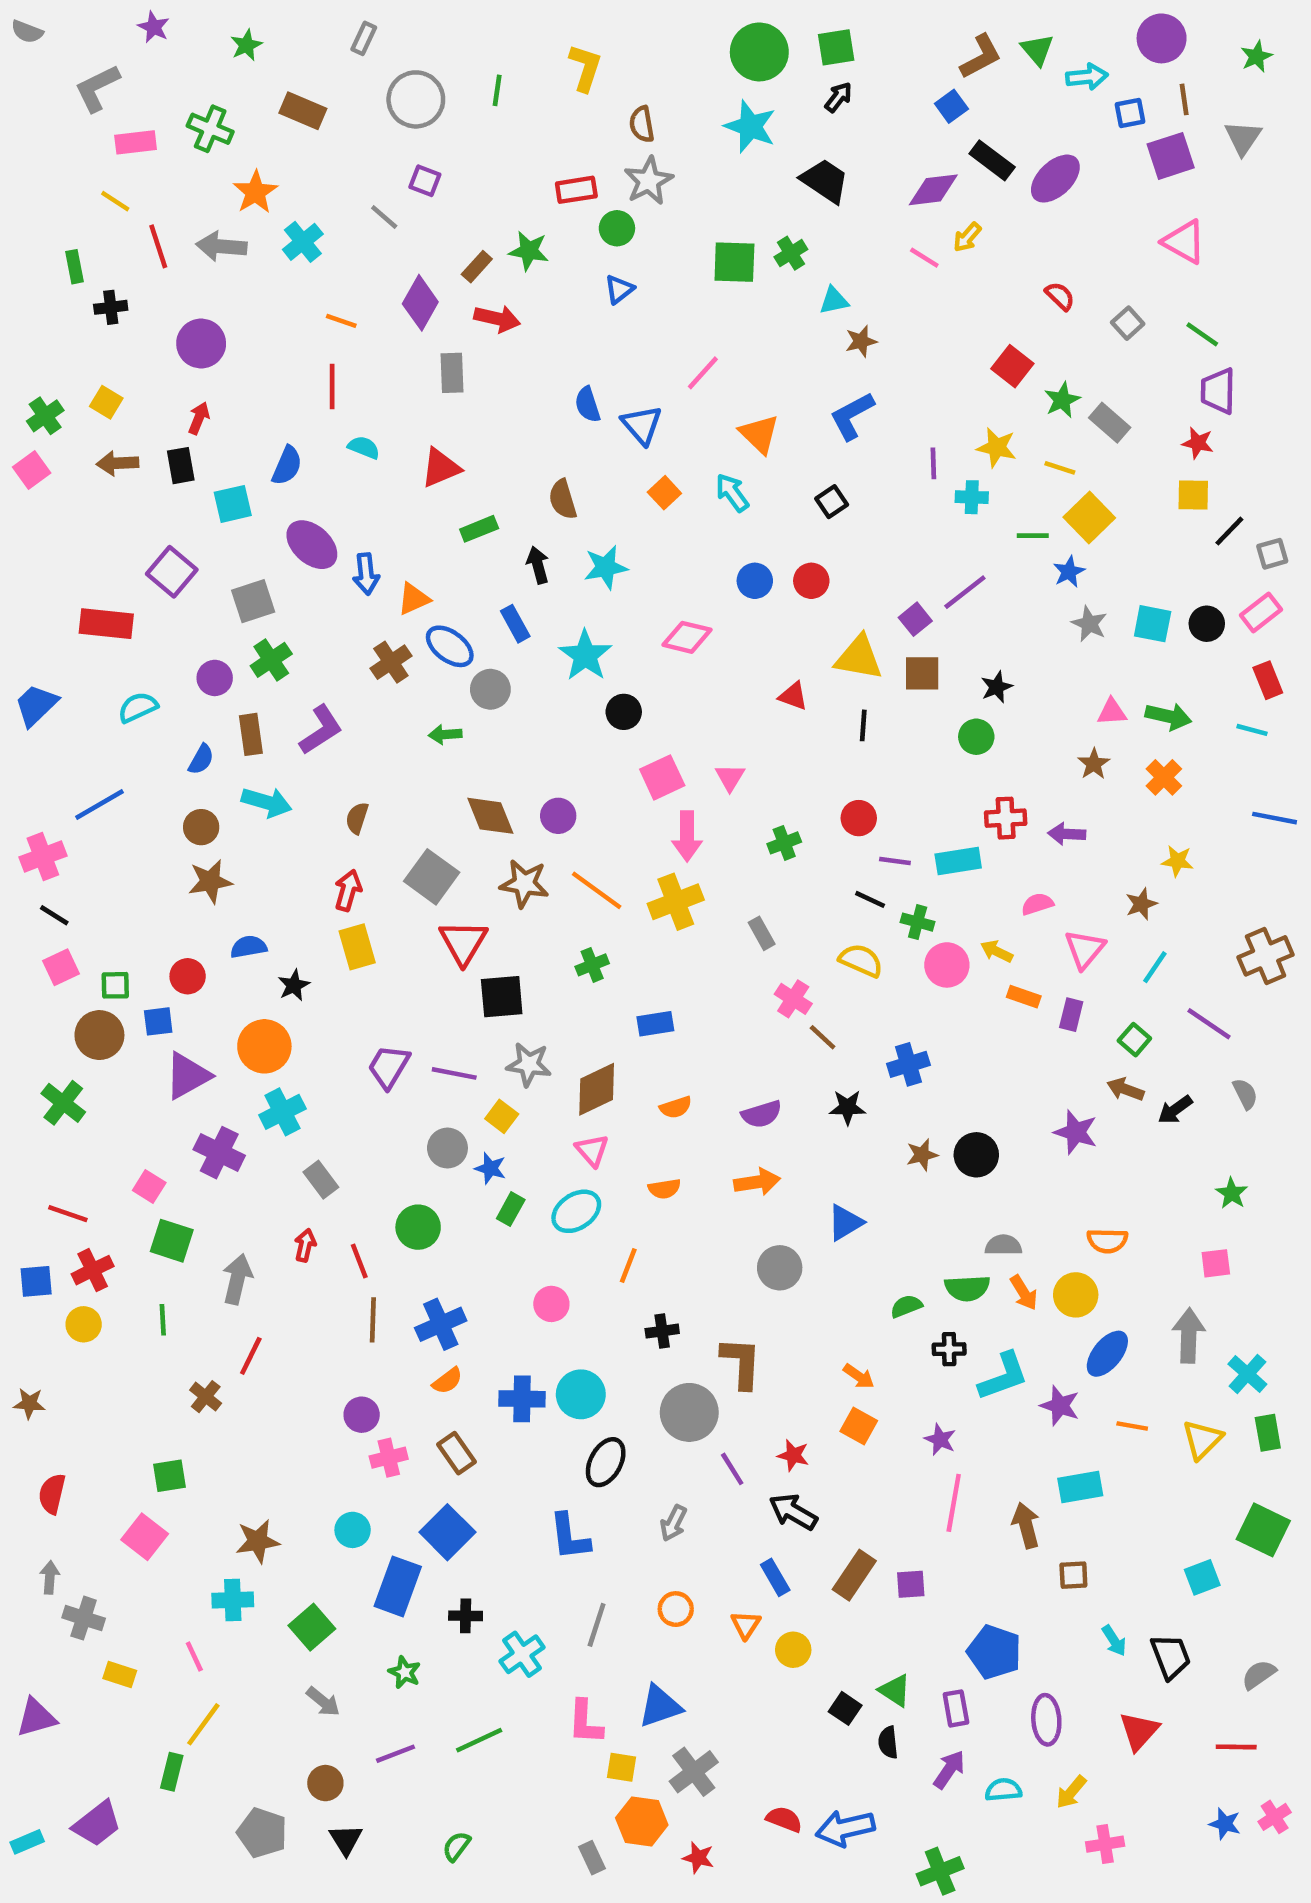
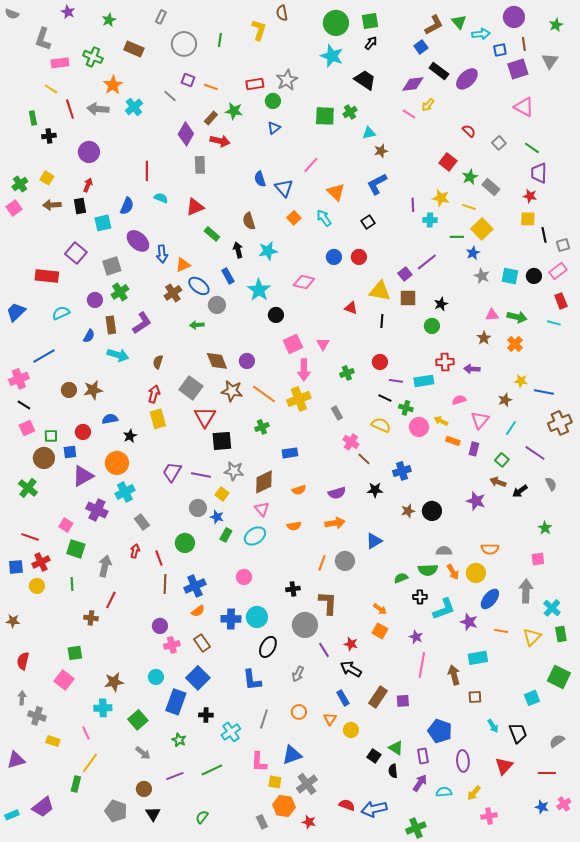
gray L-shape: (97, 88) -> (43, 39), turned -45
brown semicircle: (642, 124) -> (282, 13), moved
orange line: (341, 321) -> (211, 87), moved
green rectangle: (479, 529) -> (212, 234), turned 63
black line: (1229, 531) -> (544, 235), turned -56
blue line: (1275, 818) -> (544, 392), moved
brown circle: (201, 827) -> (69, 390), moved
orange line: (628, 1266) -> (322, 563), moved
brown cross: (206, 1397) -> (91, 618), turned -32

